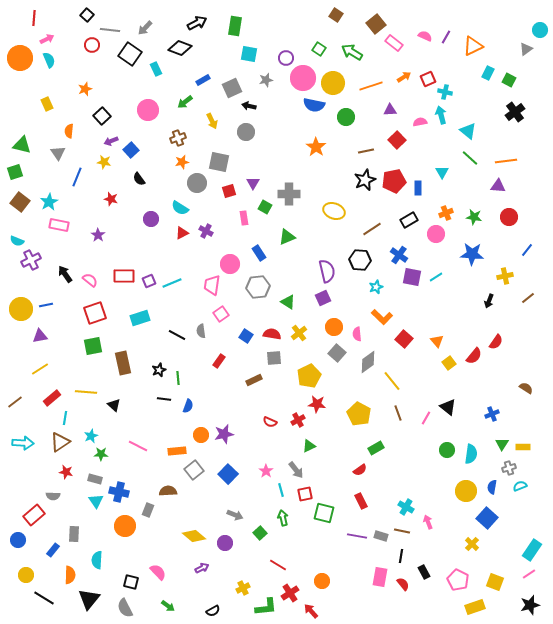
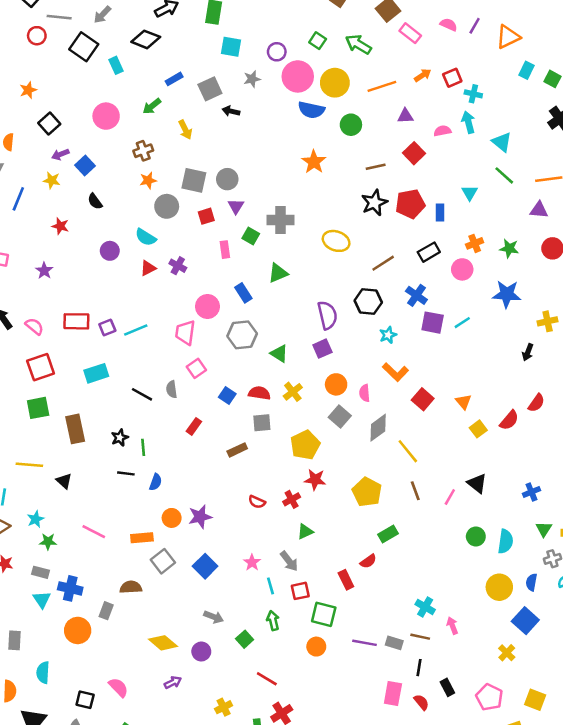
gray circle: (246, 132) -> (227, 179), moved
red rectangle: (361, 501) -> (346, 580), moved
orange circle: (322, 581) -> (316, 647), moved

